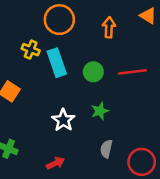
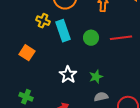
green star: (100, 111) -> (96, 77), moved
gray semicircle: (106, 149) -> (101, 97), turned 64

